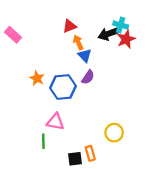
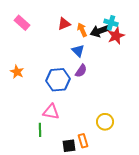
pink rectangle: (13, 35) -> (22, 23), moved
orange arrow: (78, 42) -> (82, 30), moved
orange star: (37, 78) -> (17, 72), moved

